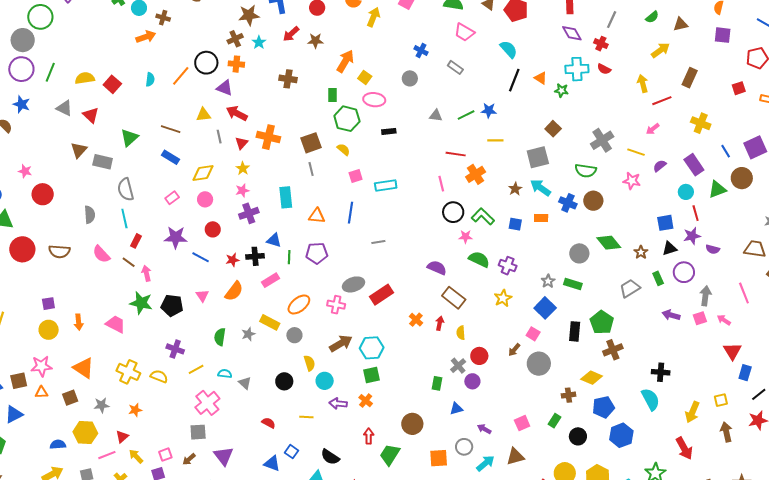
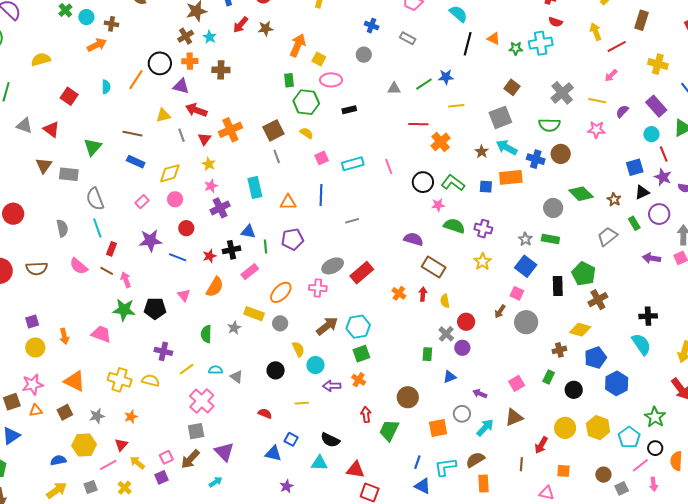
cyan cross: (577, 69) -> (541, 43), moved
yellow semicircle: (85, 78) -> (41, 59), moved
brown cross: (288, 79) -> (221, 70), moved
orange cross: (268, 137) -> (230, 130), turned -30
pink line: (441, 184) -> (389, 166), moved
orange rectangle: (541, 218) -> (511, 177), size x1.6
purple star: (692, 236) -> (663, 177), turned -30
brown arrow: (189, 459) -> (190, 459), size x1.5

